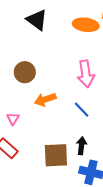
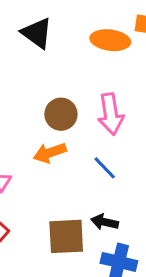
brown circle: (25, 72) -> (61, 114), moved
black arrow: (82, 146) -> (105, 222), turned -84

